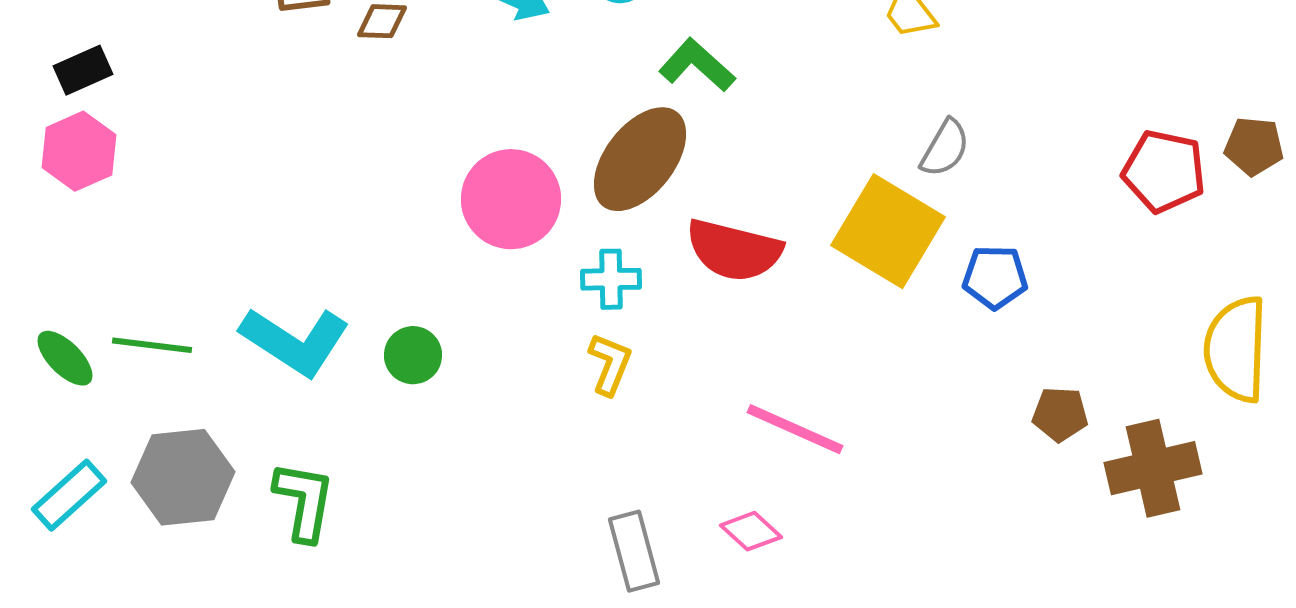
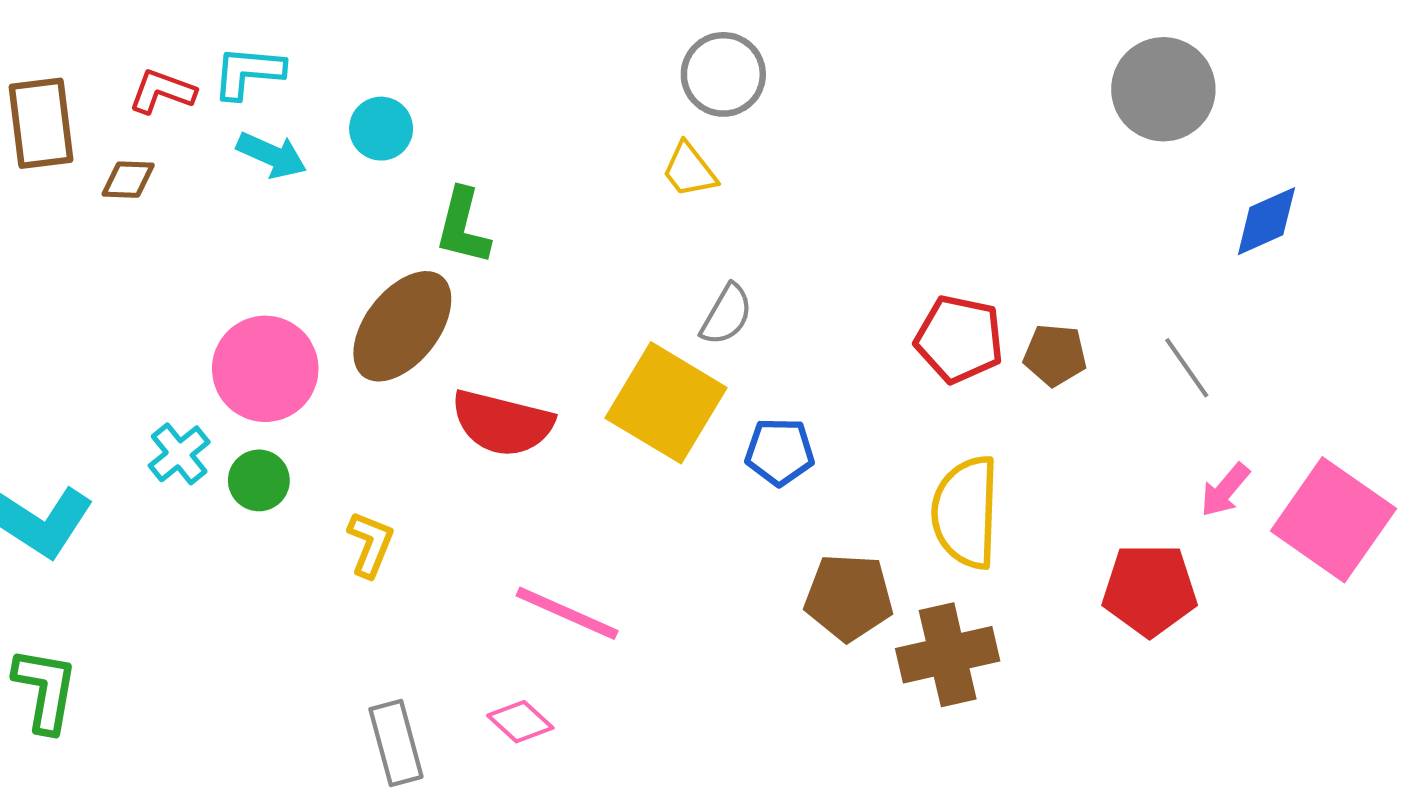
green L-shape: (697, 65) -> (463, 226), turned -118
brown pentagon: (1254, 146) -> (1055, 355), moved
cyan cross: (611, 279) -> (179, 454), moved, turned -38
yellow semicircle: (1236, 349) -> (966, 512), moved
green circle: (413, 355) -> (259, 480), moved
brown pentagon: (1060, 414) -> (849, 597), size x1.5

